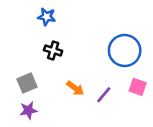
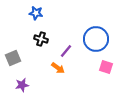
gray square: (27, 83) -> (13, 58), moved
purple line: (104, 95) -> (66, 51), moved

